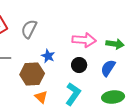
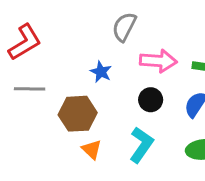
gray semicircle: (29, 29) -> (124, 27), moved
blue star: (48, 56) -> (101, 72), moved

